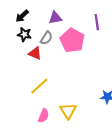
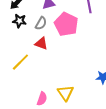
red triangle: (35, 53) -> (41, 43), moved
yellow line: (39, 86) -> (20, 62), moved

